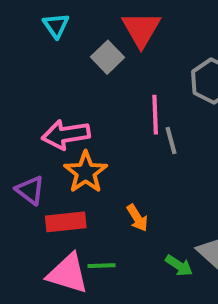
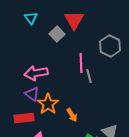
orange star: (86, 172) -> (48, 104), moved
purple triangle: (30, 190) -> (32, 94), moved
red rectangle: (66, 222) -> (24, 118), moved

